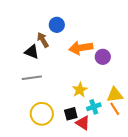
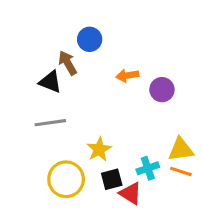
orange arrow: (81, 48) -> (127, 75), size x0.6
yellow star: (80, 90) -> (99, 149), moved
orange line: (115, 109) -> (181, 171), turned -40

